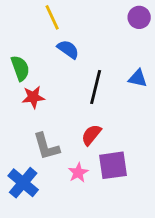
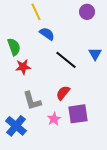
purple circle: (139, 17) -> (87, 12), moved
blue triangle: (138, 78) -> (95, 54), turned 48
black line: (96, 87) -> (66, 60), turned -65

